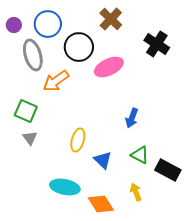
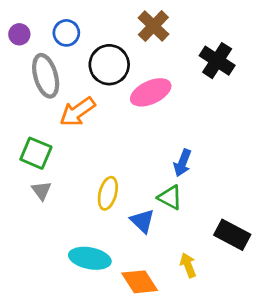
blue circle: (48, 24) -> (66, 33), size x0.7
green triangle: (140, 155) -> (170, 197), moved

